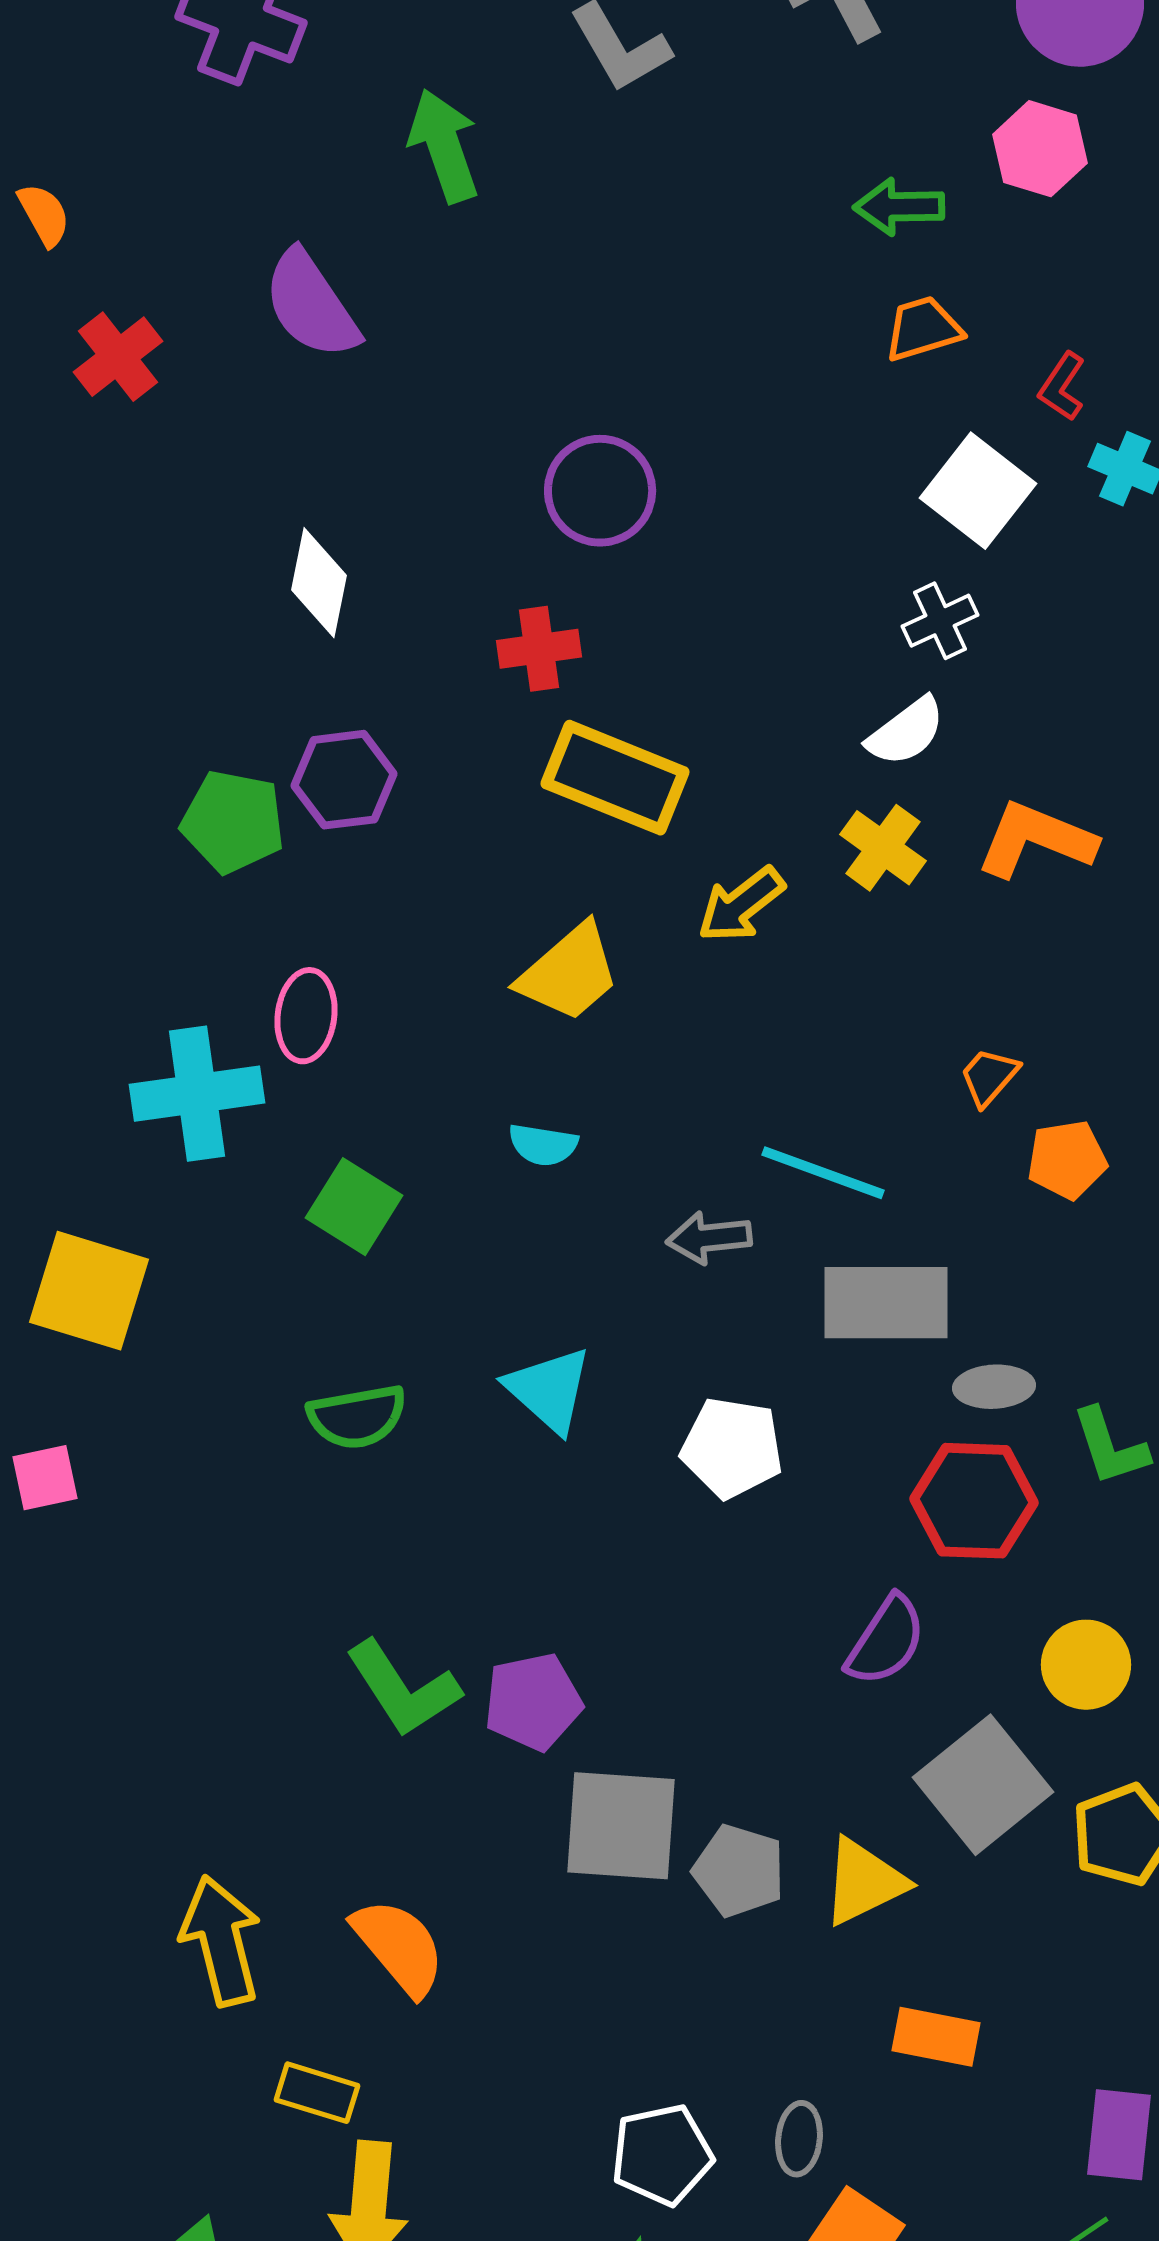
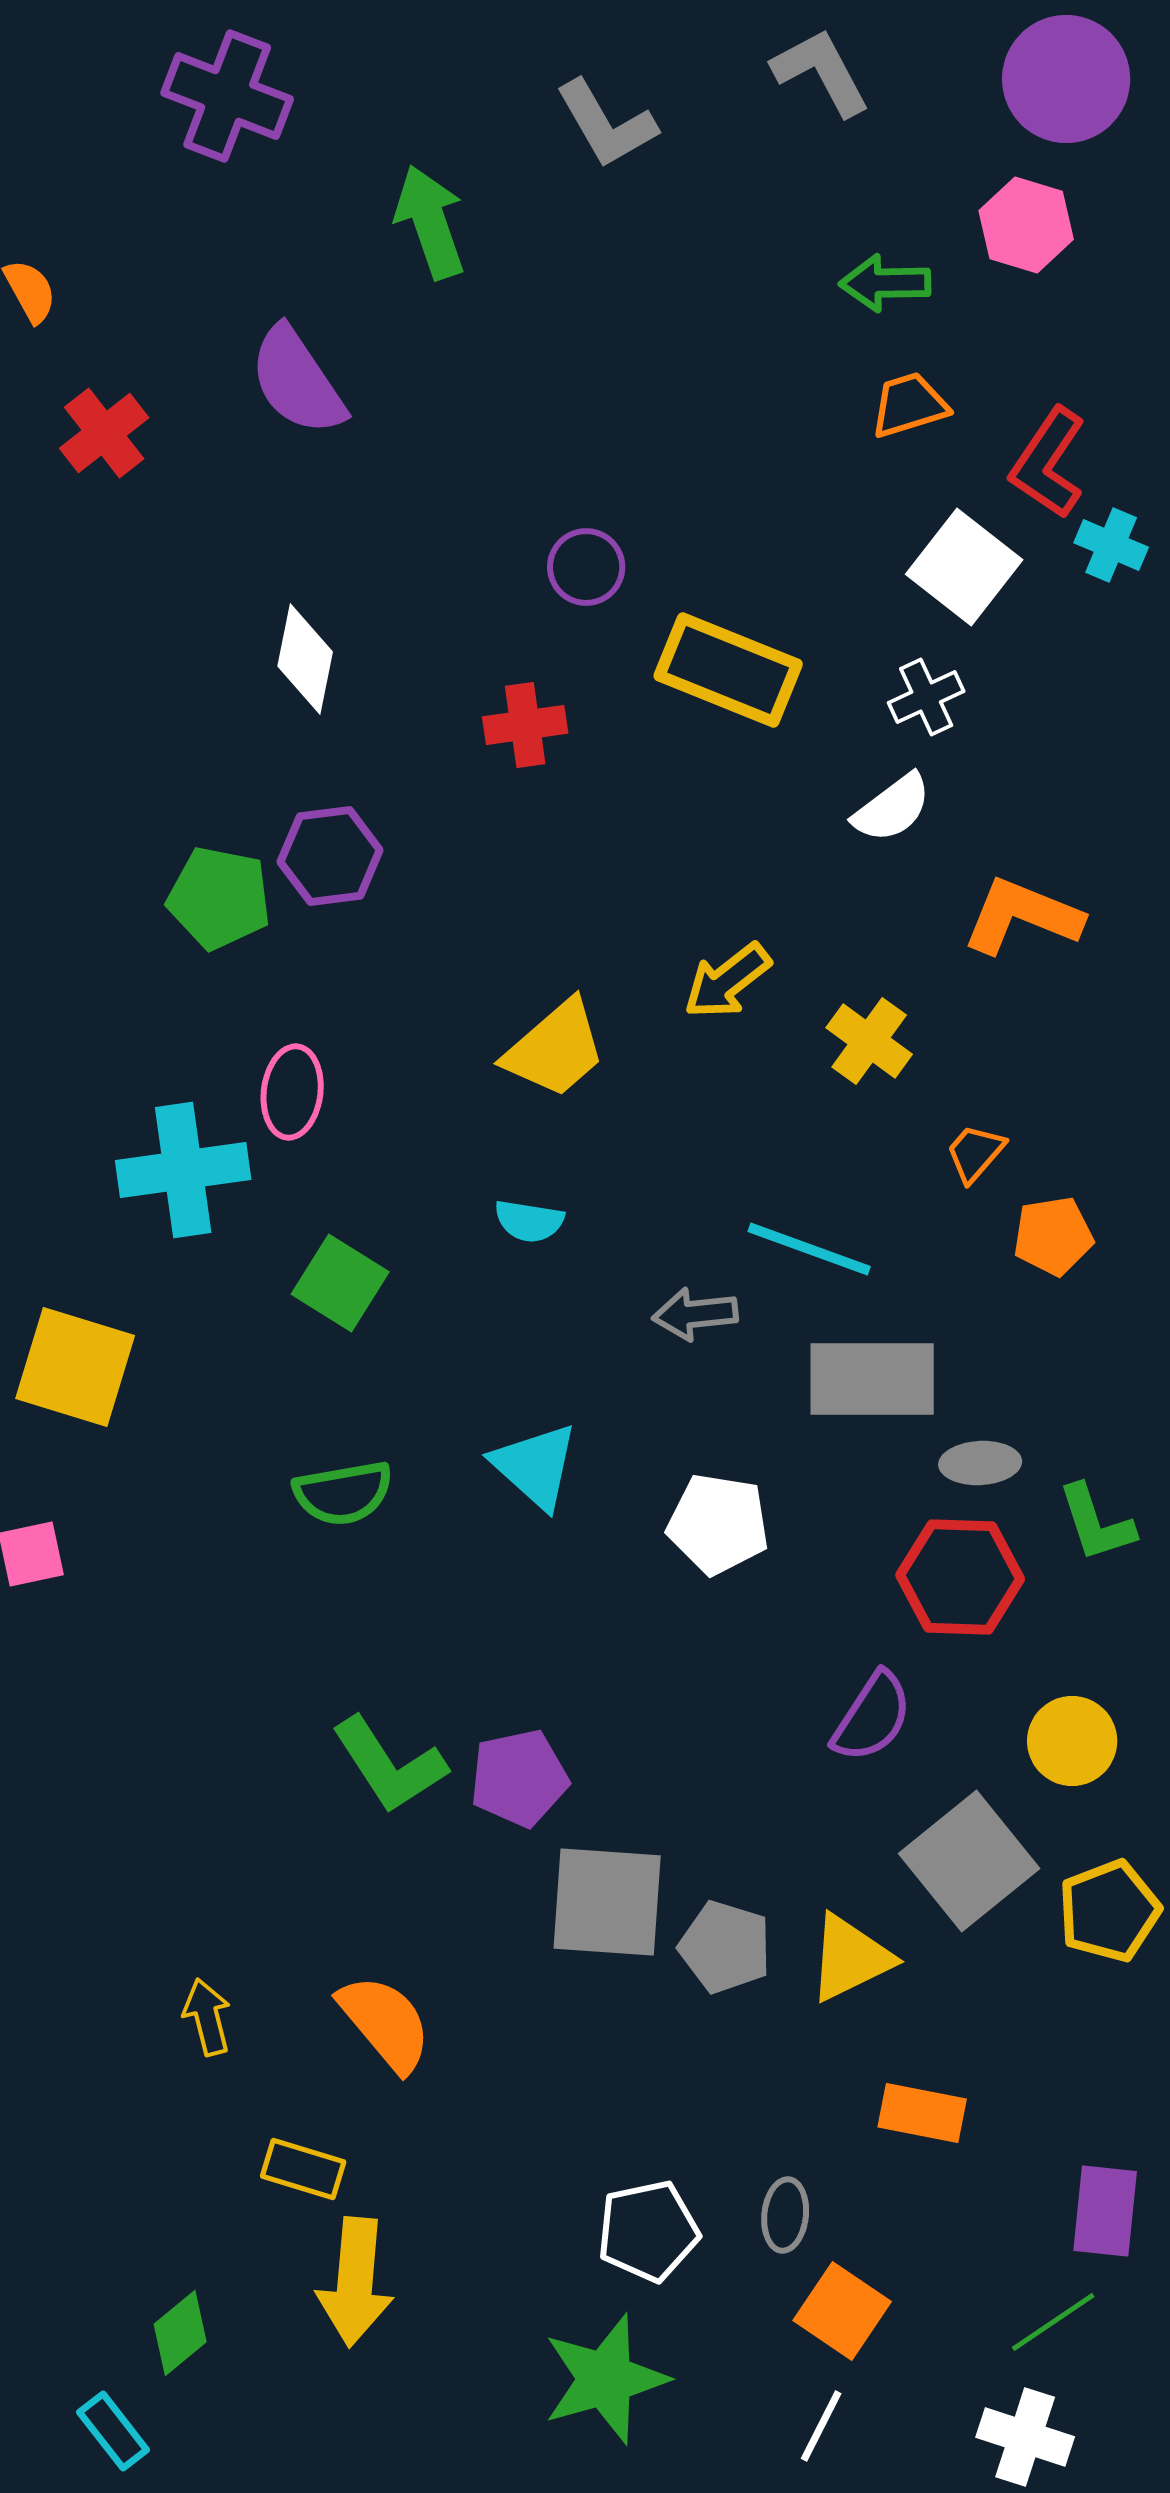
red L-shape: (1062, 387) -> (1048, 463), size x1.6
purple circle: (600, 491) -> (586, 567), size x0.7
yellow rectangle: (615, 778) -> (728, 670), moved
yellow cross: (883, 848) -> (869, 1041), moved
yellow arrow: (221, 1941) -> (207, 2017), size x0.6

